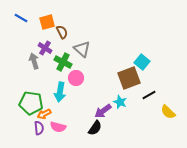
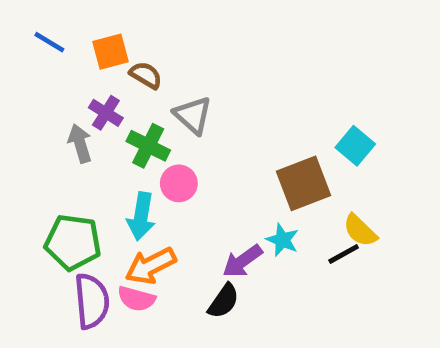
brown semicircle: (62, 32) -> (146, 75), turned -32
cyan square: (142, 62) -> (355, 146), moved
black line: (149, 95) -> (344, 254), moved
yellow semicircle: (168, 112) -> (360, 230), moved
orange arrow: (44, 114) -> (151, 266), moved, size x1.5
purple semicircle: (39, 128) -> (92, 301), size x1.6

